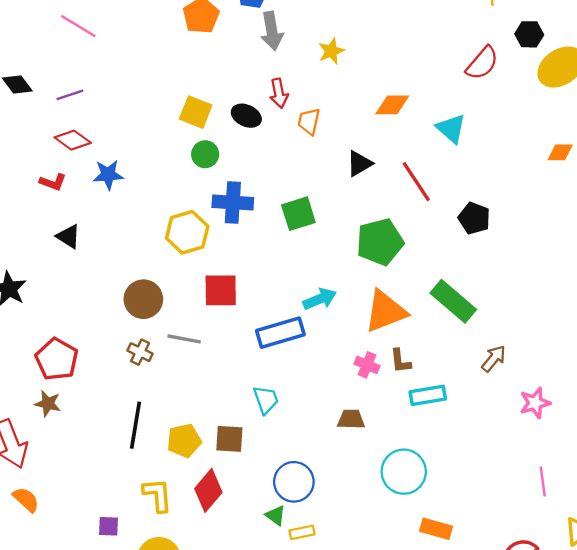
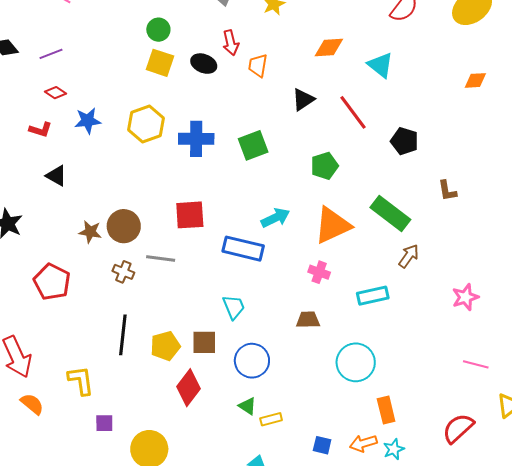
red diamond: (73, 140) -> (56, 93), size x0.7
green circle: (205, 154) -> (158, 30), moved
yellow hexagon: (187, 232) -> (146, 124), moved
green pentagon: (380, 242) -> (324, 166), size x0.7
blue rectangle: (280, 333) -> (243, 249), turned 33
brown arrow: (494, 359) -> (409, 256), moved
brown L-shape: (400, 361) -> (447, 191), moved
brown star: (48, 404) -> (90, 232), moved
blue circle: (294, 482) -> (252, 361), moved
pink line: (543, 482) -> (476, 364), turned -65
yellow L-shape: (158, 495) -> (81, 380), moved
orange rectangle: (436, 529) -> (386, 410), turned 64

